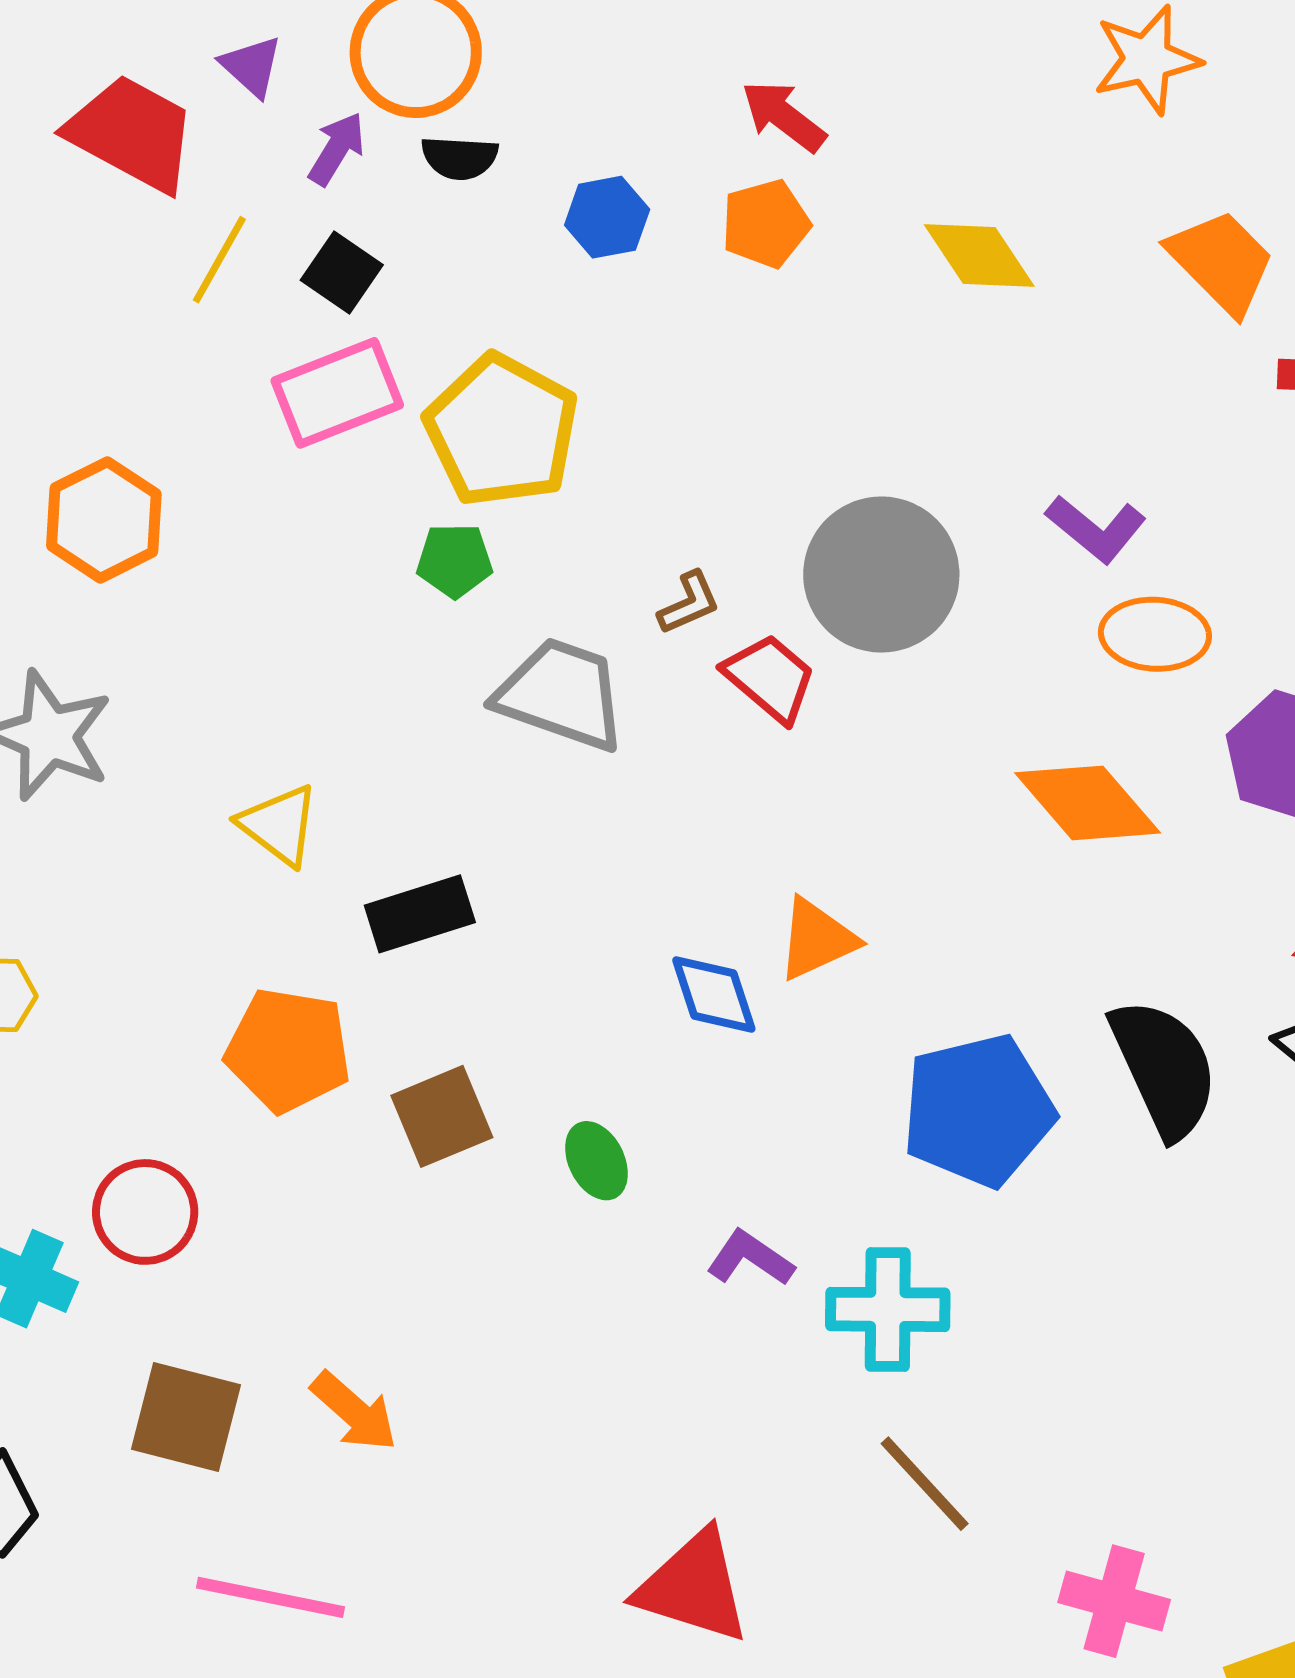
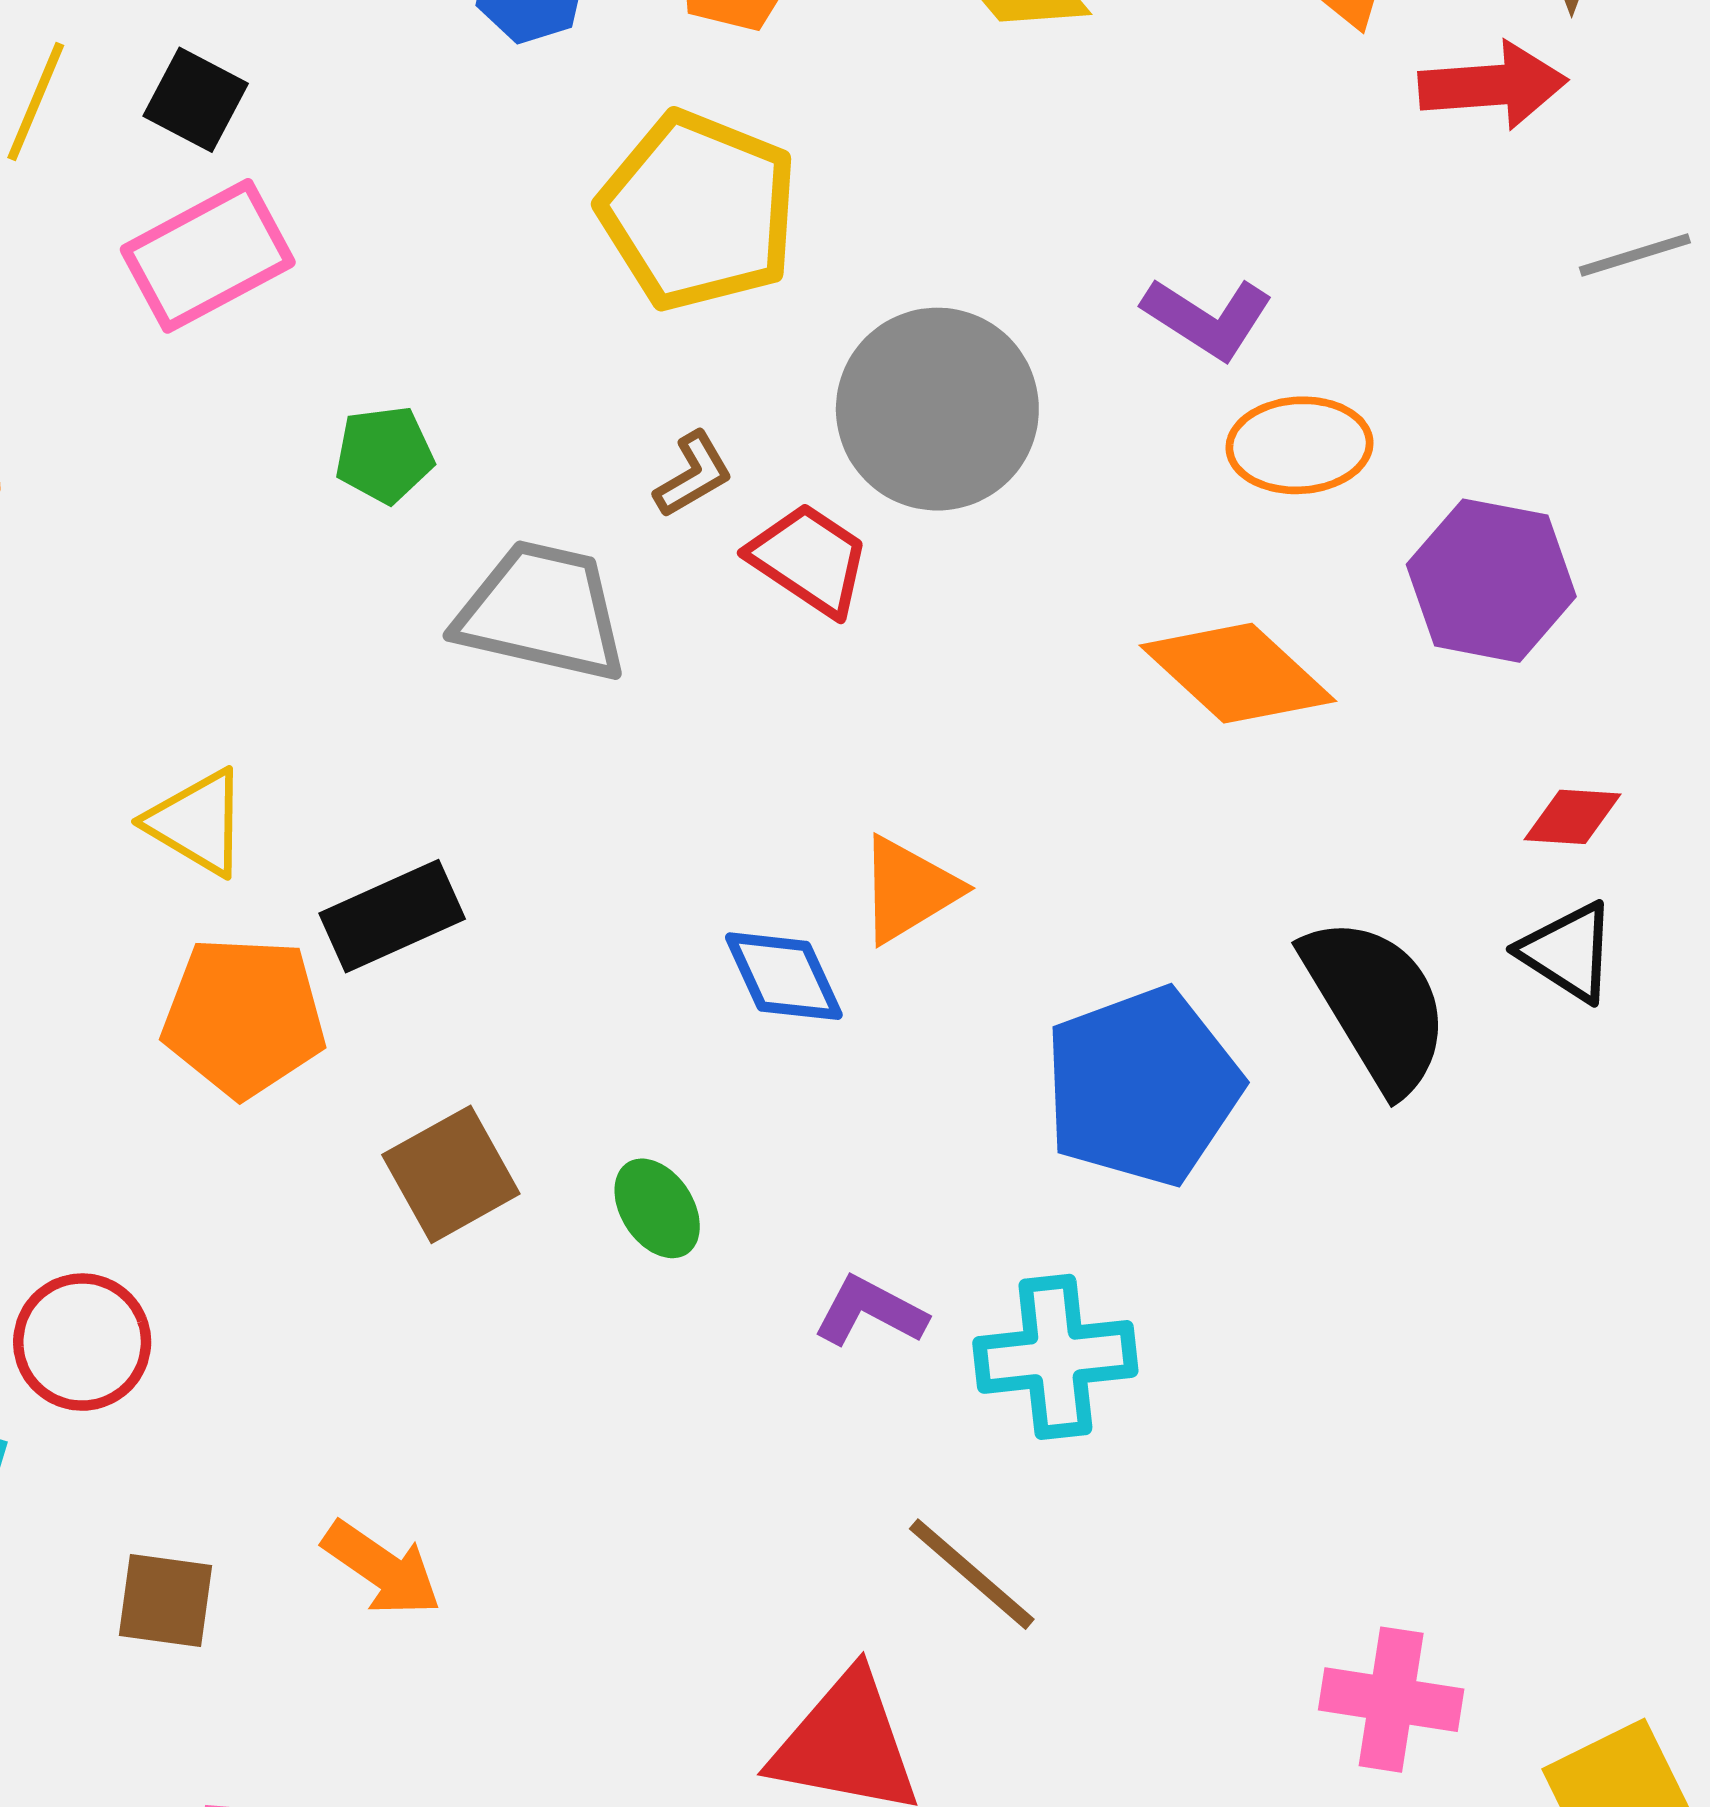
yellow pentagon: (502, 430) -> (698, 211), moved
orange pentagon: (288, 1050) -> (244, 1017), moved
brown square: (186, 1417) -> (166, 1601), size x0.7
brown line: (925, 1484) -> (972, 1574), moved

